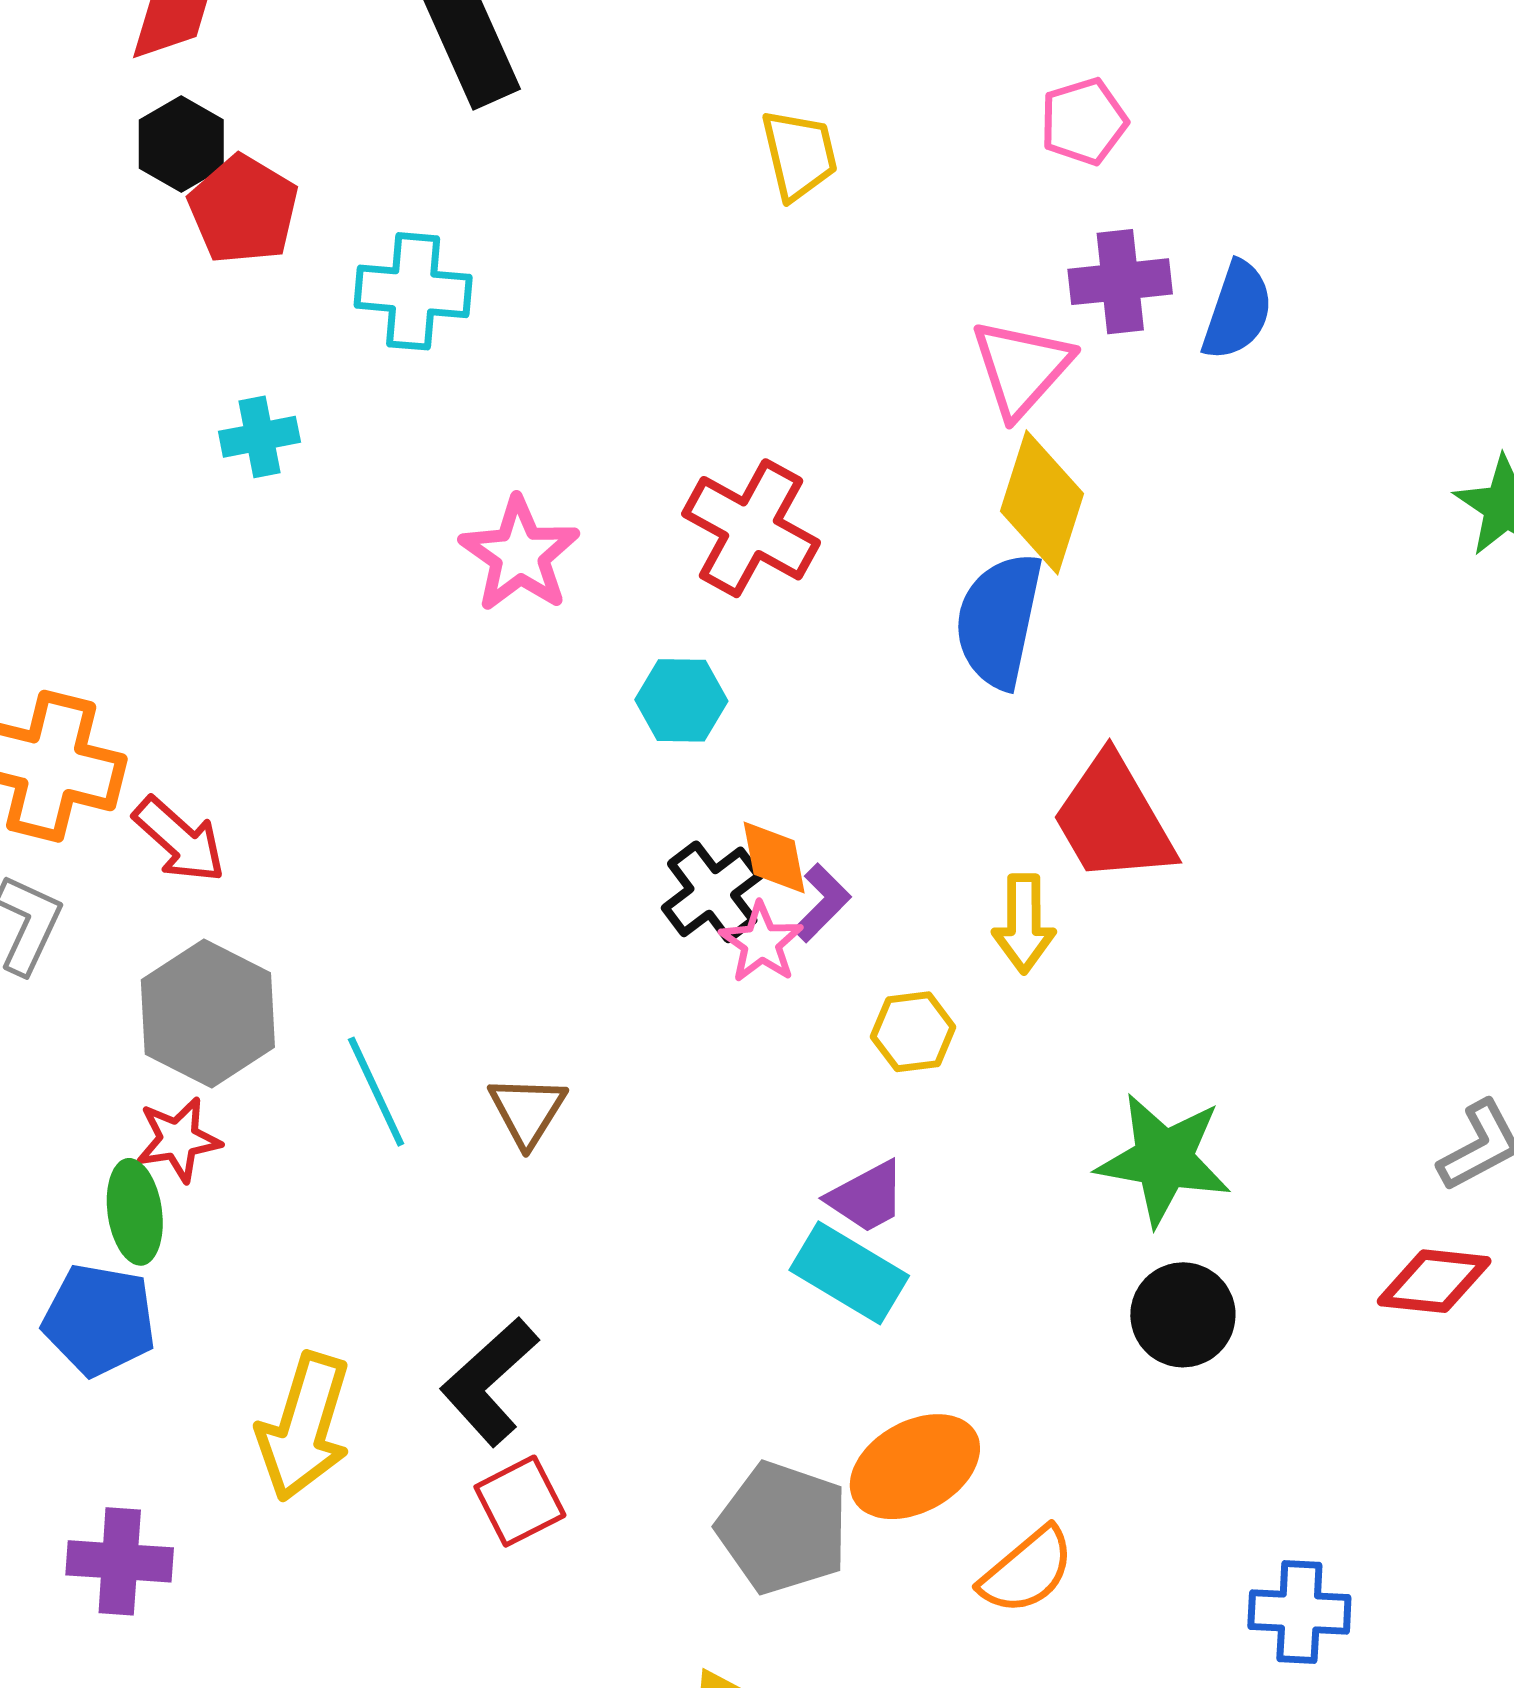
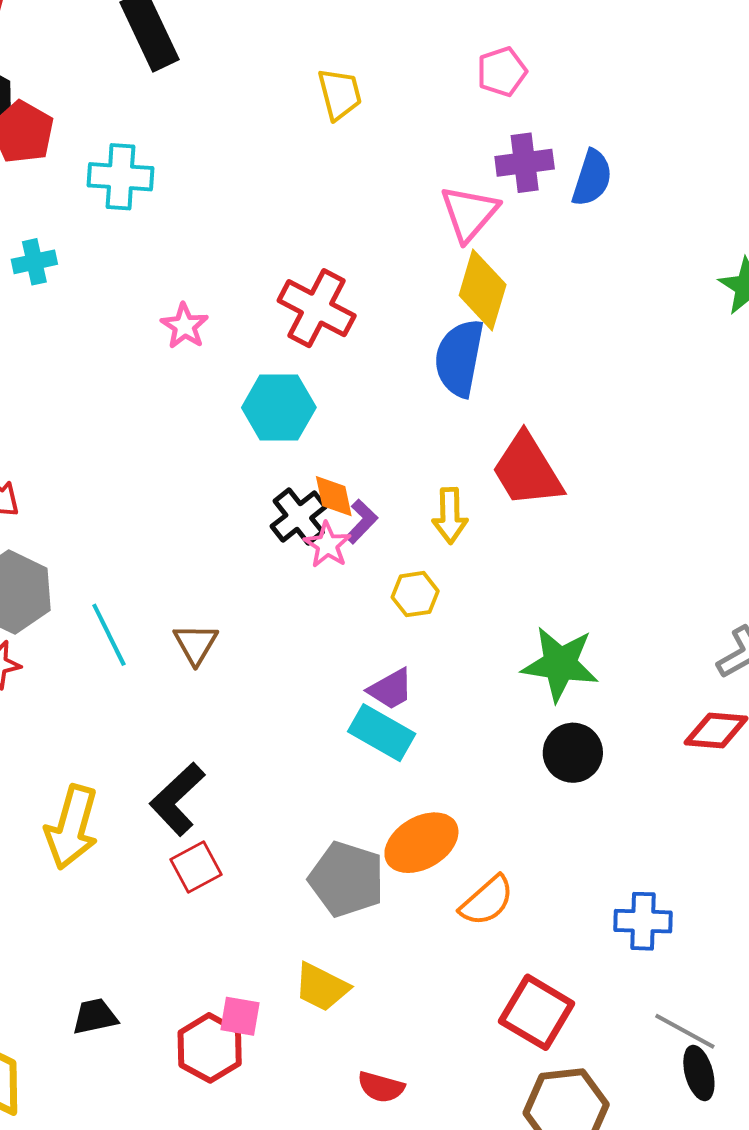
pink star: (520, 554) -> (185, 326), size x0.7
cyan hexagon: (681, 700) -> (279, 407), size x1.4
yellow arrow: (1024, 924) -> (450, 516), moved

